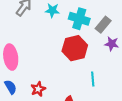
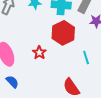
red star: (38, 89) -> (39, 53), moved

